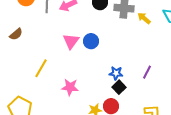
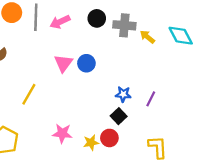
blue star: (116, 73) -> (123, 94), moved
pink star: (70, 87) -> (62, 133), moved

